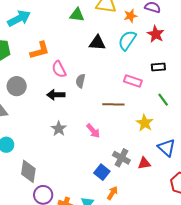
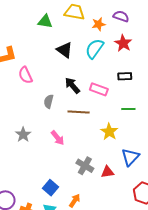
black triangle: (97, 43) -> (65, 50), turned 30
gray semicircle: (80, 81) -> (49, 101), moved
black arrow: (56, 95) -> (72, 85), moved, turned 48
green line: (163, 100) -> (128, 109), turned -56
blue triangle: (167, 148) -> (130, 157), turned 30
blue square: (102, 172) -> (51, 188), moved

